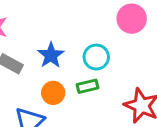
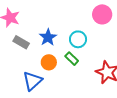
green rectangle: (87, 86) -> (72, 59), turned 56

